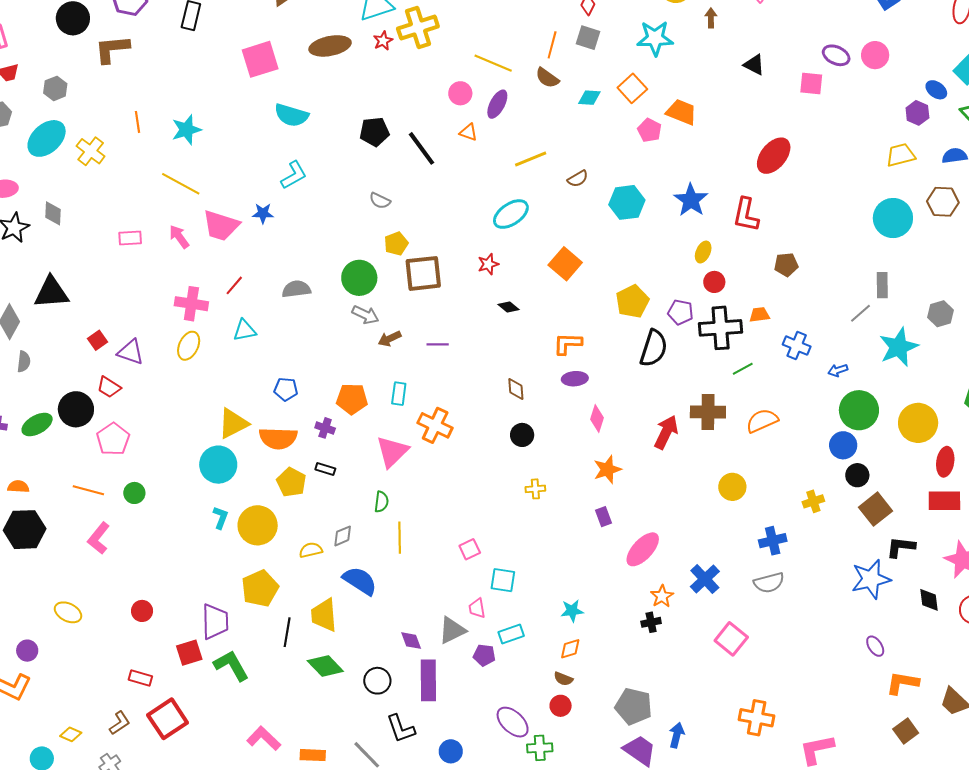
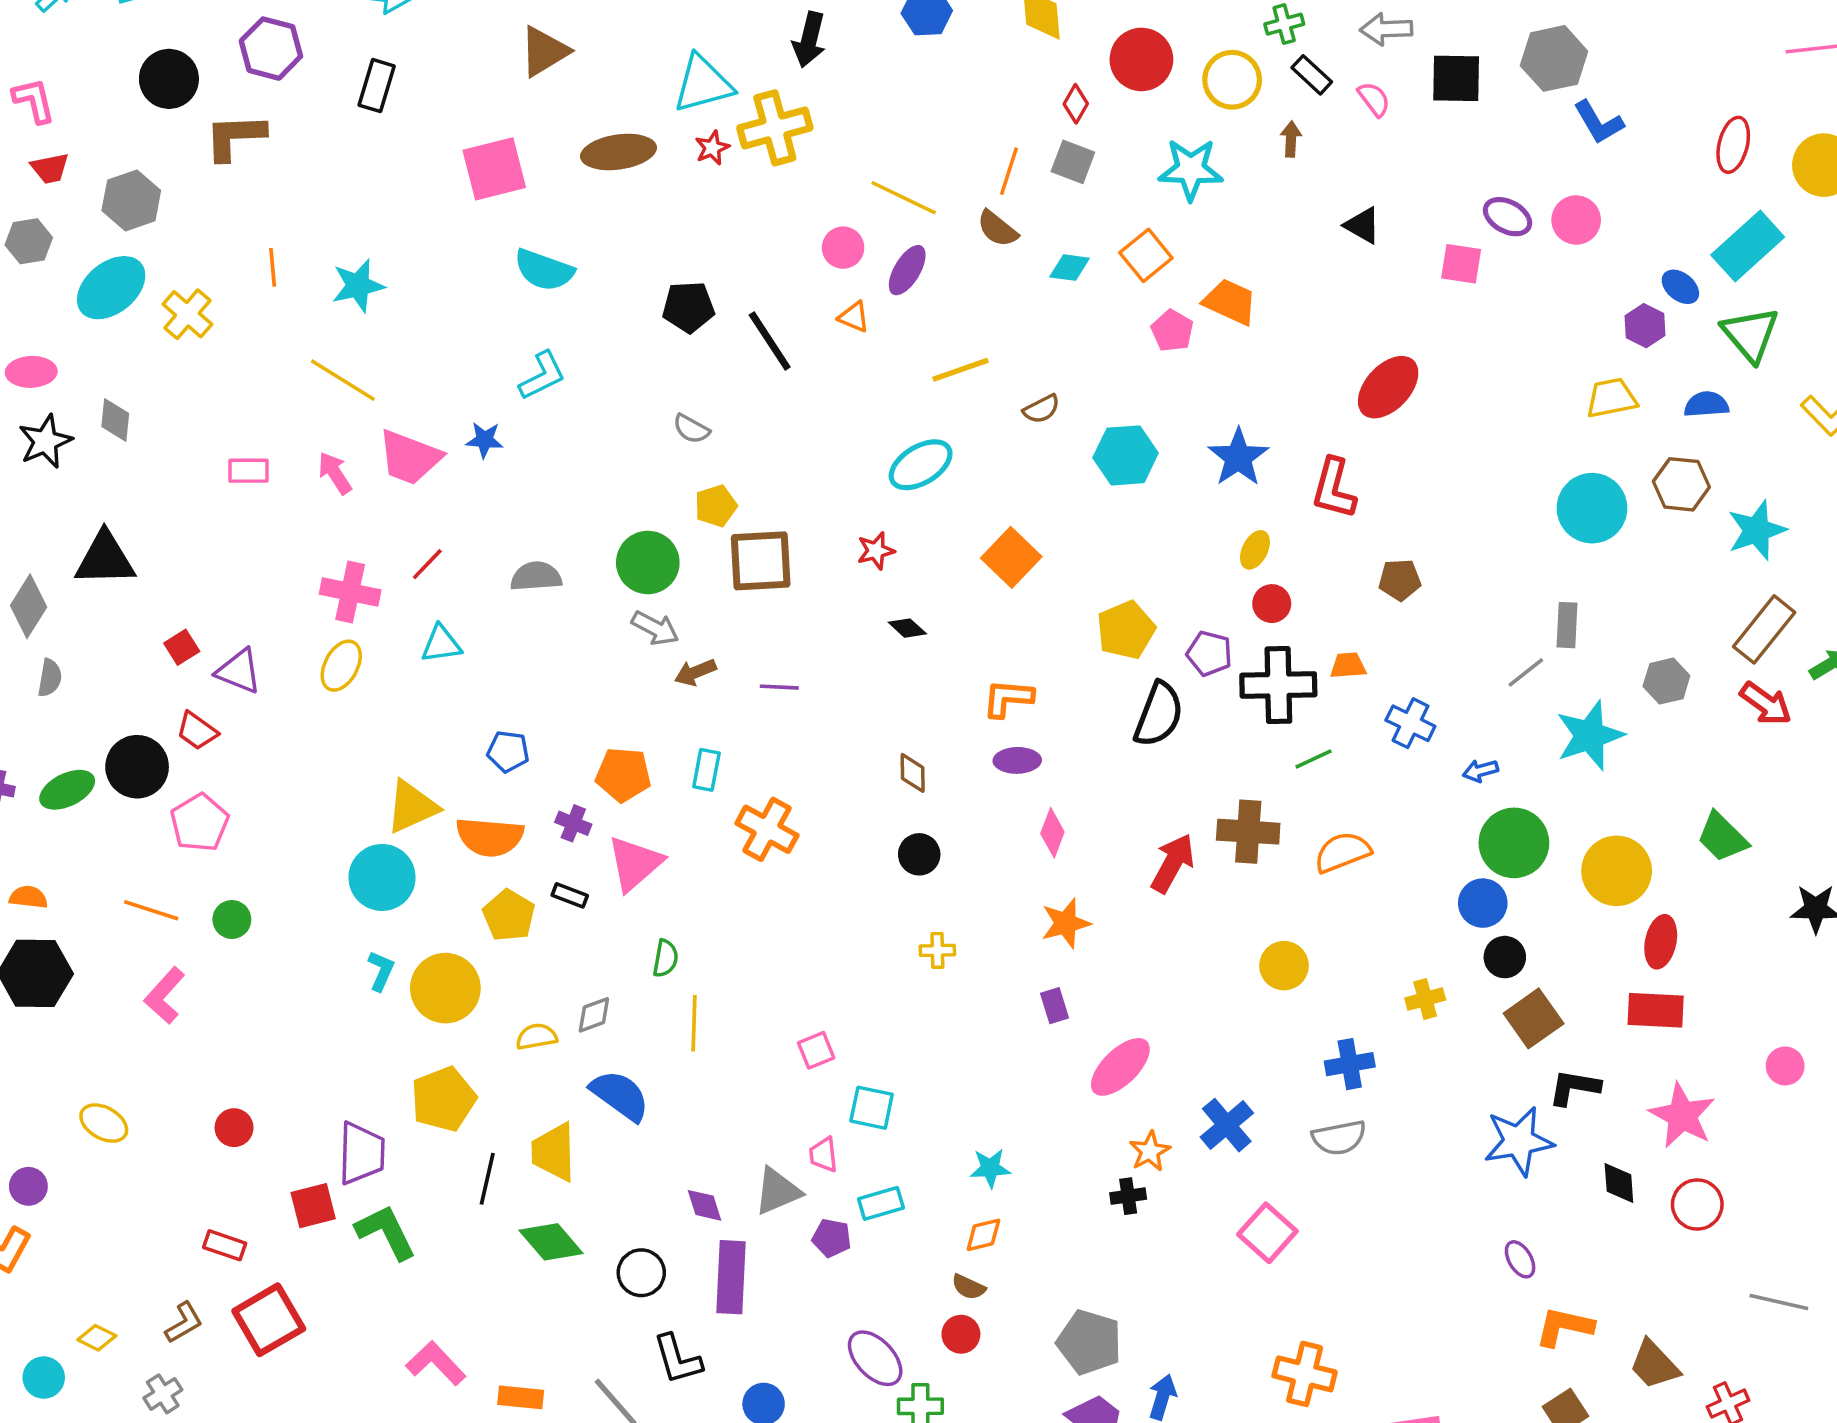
gray hexagon: (55, 88) -> (131, 200), size x1.4
pink triangle: (392, 452) -> (635, 863), moved

